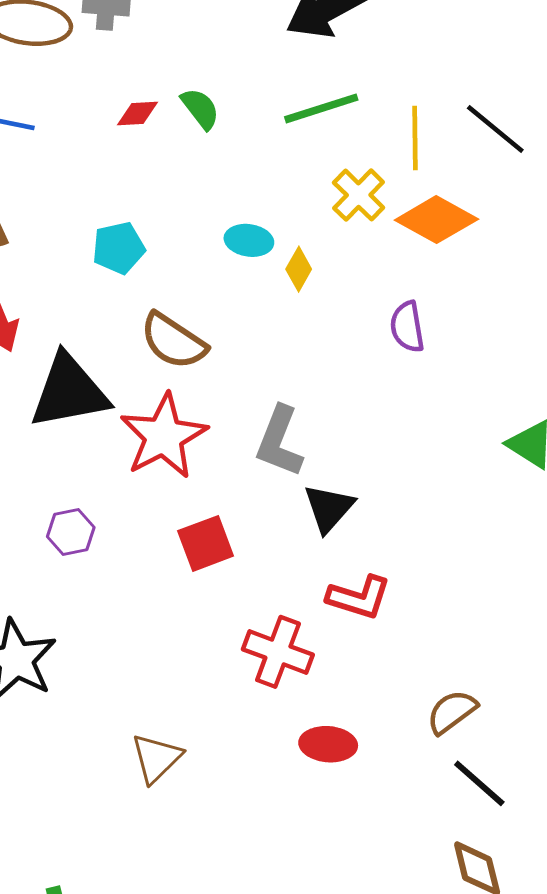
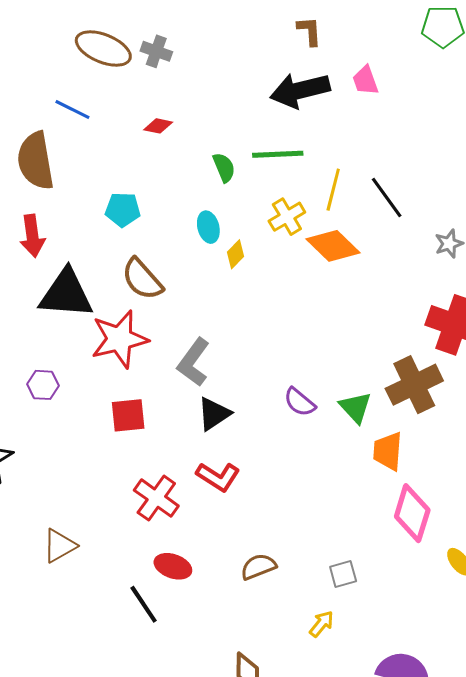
green semicircle: (200, 109) -> (224, 167), moved
cyan ellipse: (249, 240) -> (208, 227), turned 52
purple semicircle: (407, 327) -> (300, 402), moved, turned -56
black line: (479, 783) -> (144, 604), moved

